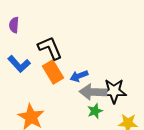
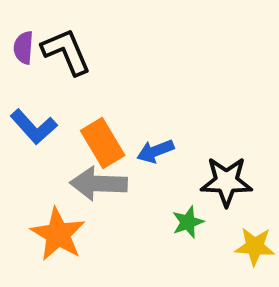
black L-shape: (50, 48) -> (66, 52), moved
gray arrow: (93, 92) -> (99, 184), moved

